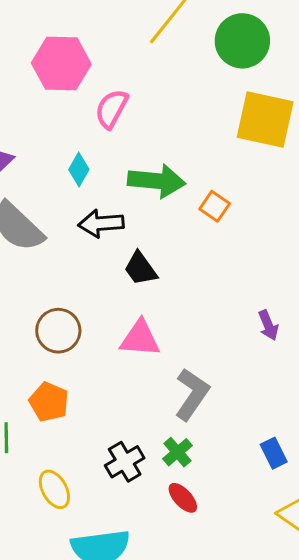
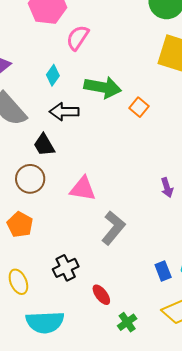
black trapezoid: (140, 269) -> (44, 145), moved
green cross: (177, 452) -> (127, 322), moved

